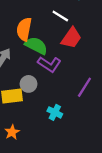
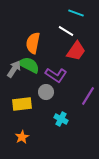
green semicircle: (36, 46) -> (29, 65), moved
gray circle: (29, 84) -> (46, 92), moved

